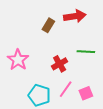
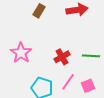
brown rectangle: (48, 25) -> (39, 11), moved
green line: (86, 52) -> (91, 56), moved

